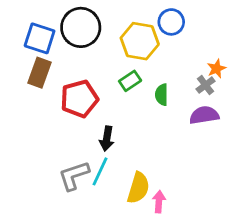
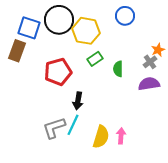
yellow hexagon: (140, 41) -> (86, 31), moved
brown rectangle: (40, 73) -> (17, 51), moved
pink arrow: (159, 202) -> (121, 136), moved

